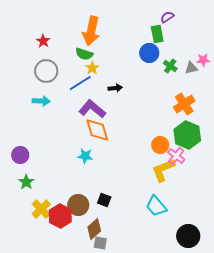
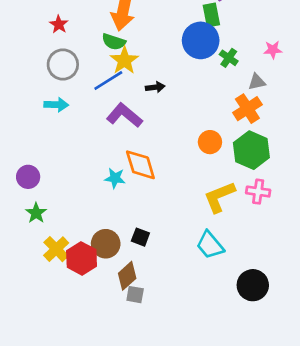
blue circle: (149, 53) -> (201, 40), size x1.4
yellow star: (92, 68) -> (124, 60), size x1.5
gray triangle: (191, 68) -> (257, 82), moved
orange diamond: (97, 130) -> (140, 165), moved
orange circle: (160, 145) -> (210, 142), moved
pink cross: (176, 156) -> (258, 192), moved, turned -30

